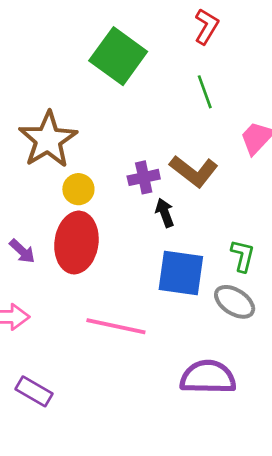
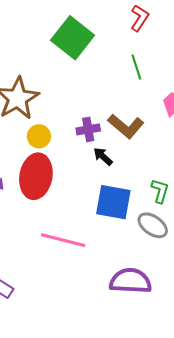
black arrow: (165, 213) -> (103, 156), turned -30

